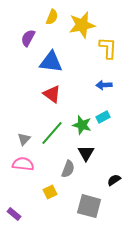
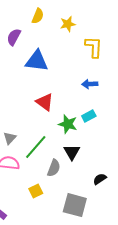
yellow star: (82, 25) -> (68, 24), size x0.6
red triangle: (52, 94) -> (45, 102), moved
green line: (52, 133) -> (36, 147), moved

